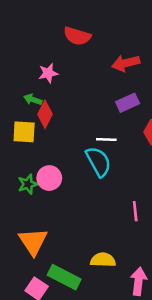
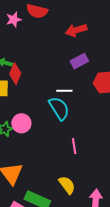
pink star: (48, 73) -> (14, 20), moved
pink line: (135, 211) -> (74, 146), moved
yellow semicircle: (103, 260) -> (67, 185), turned 54

